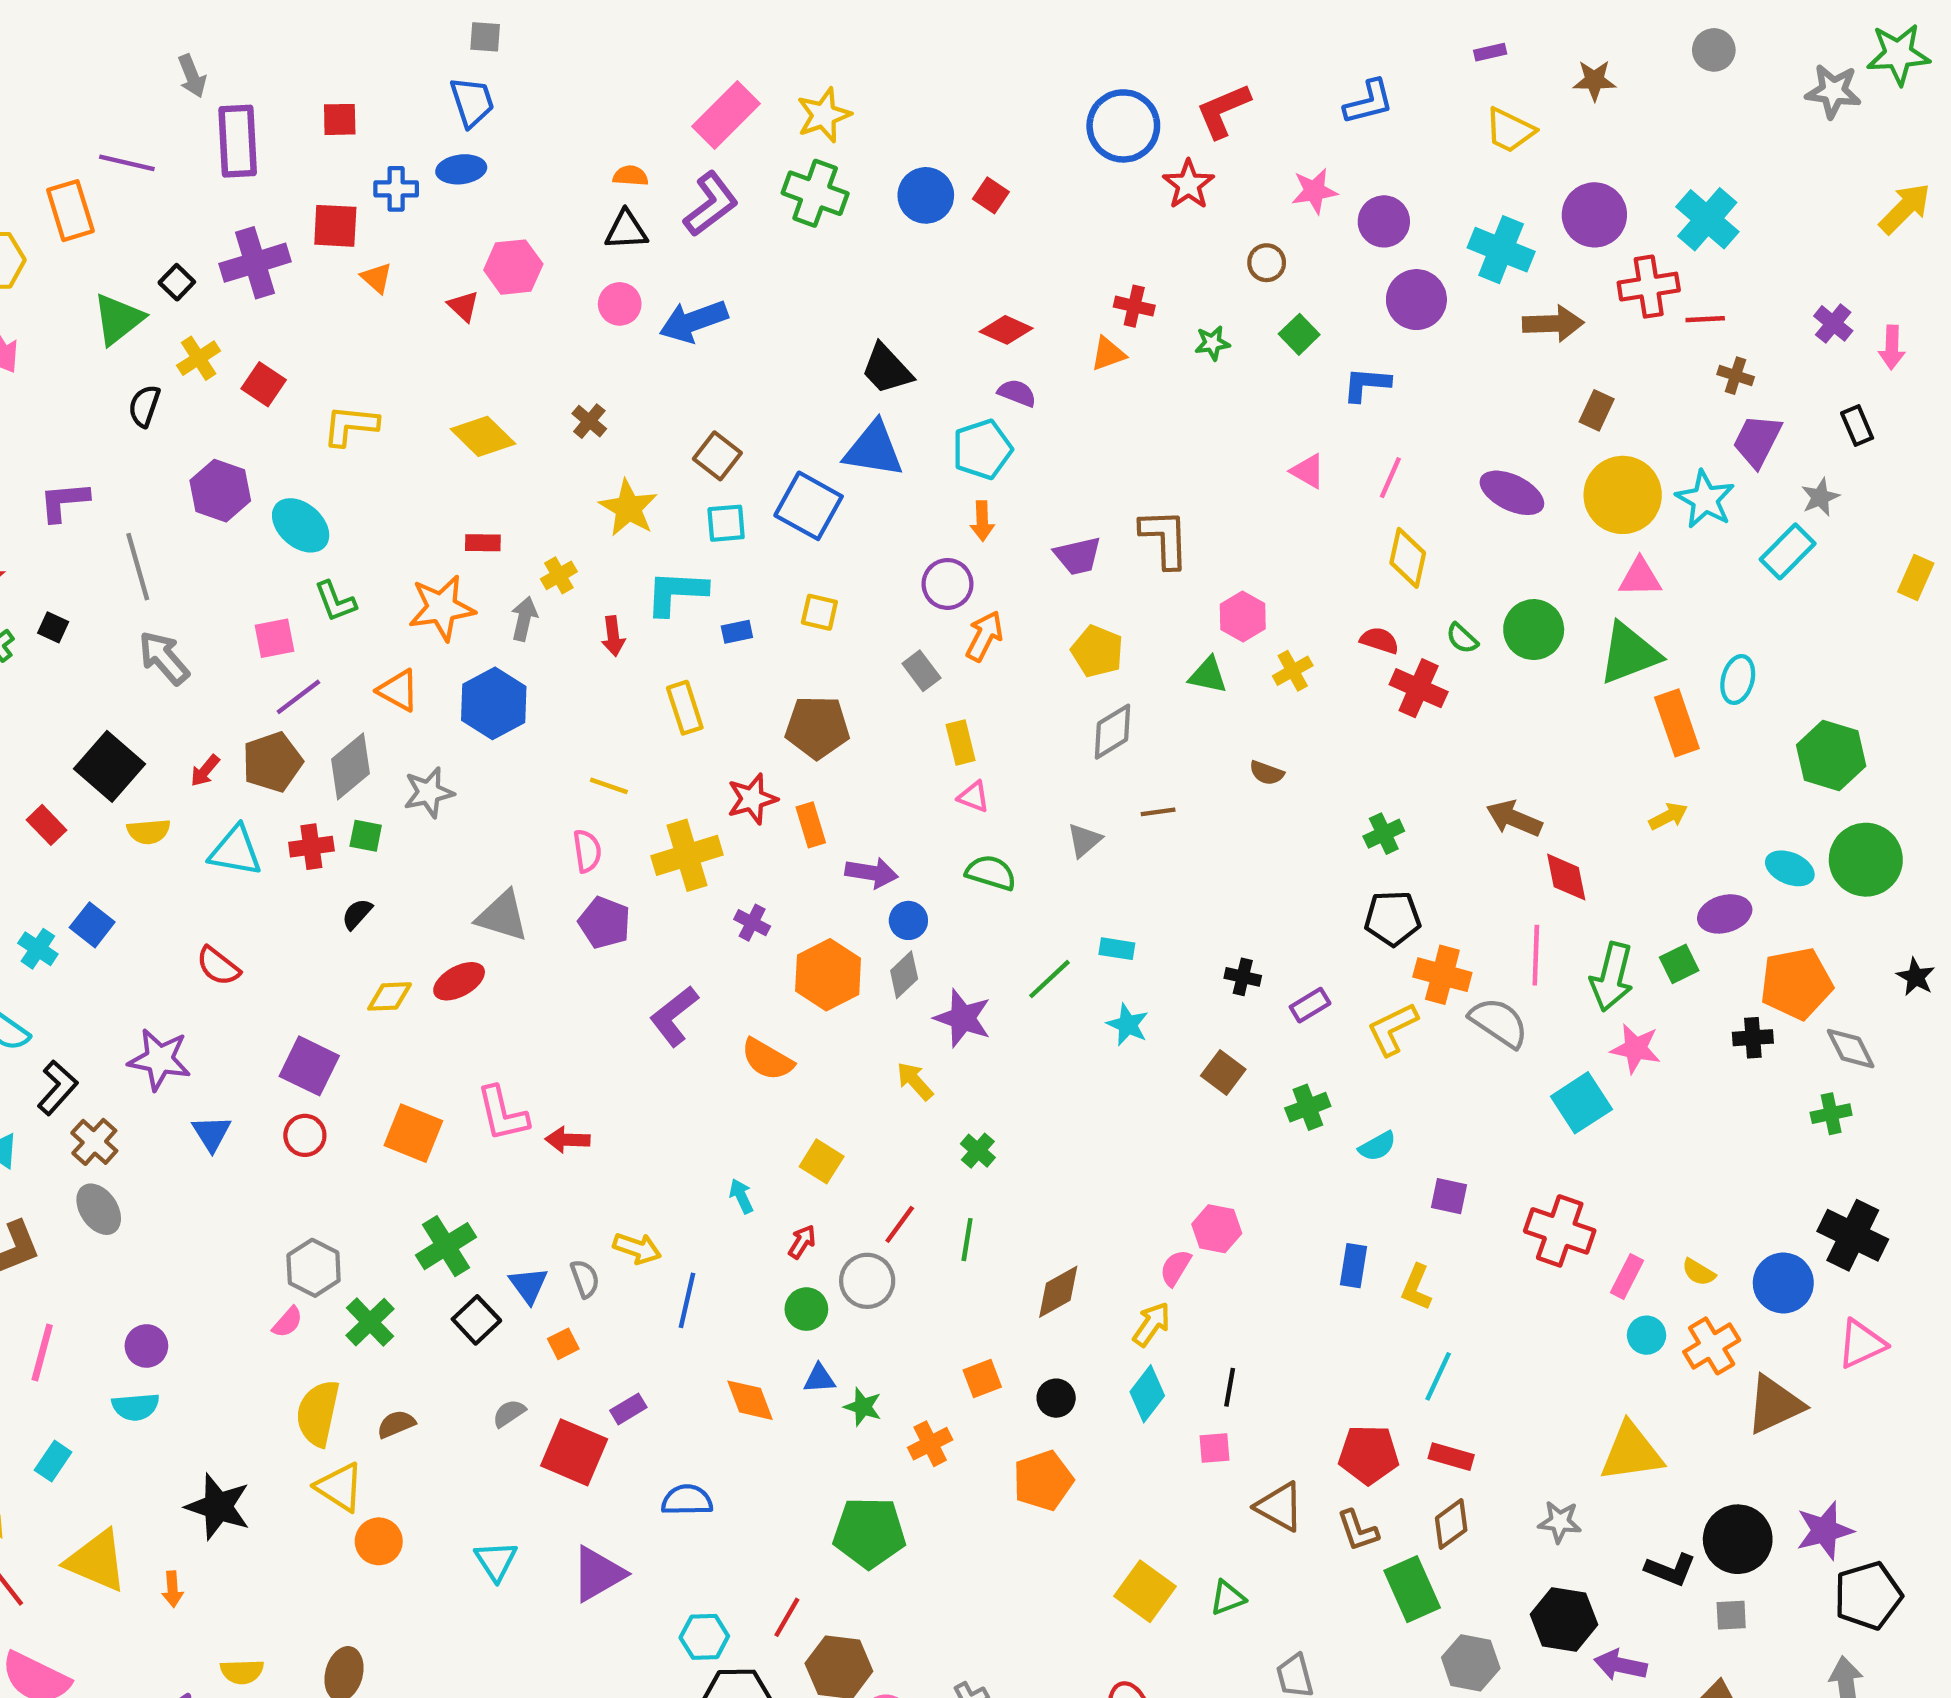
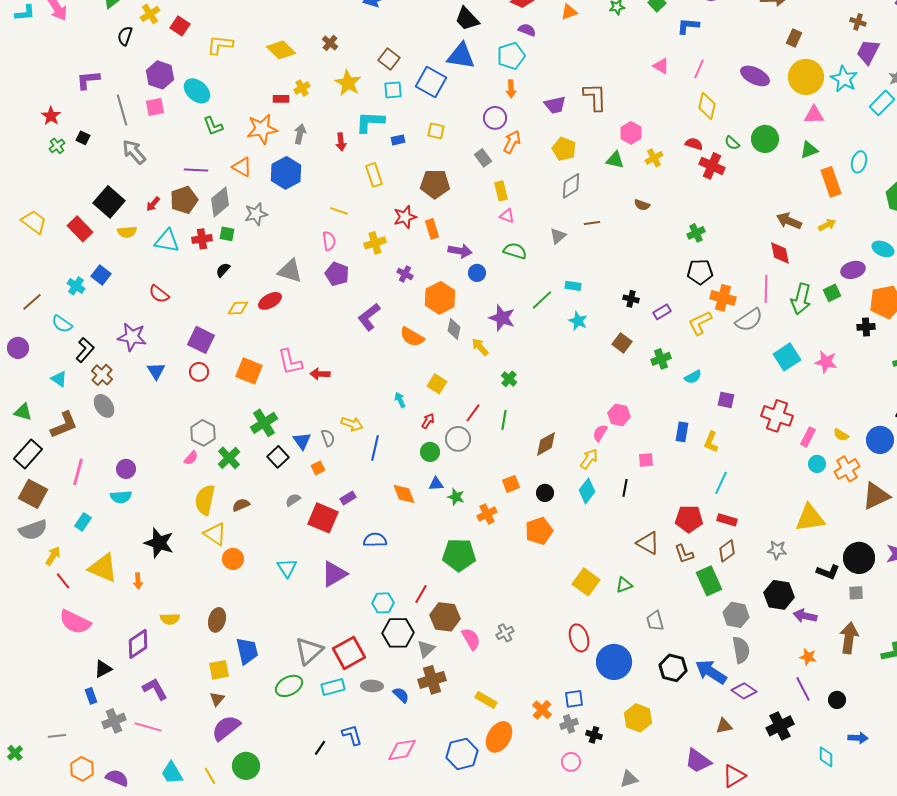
yellow cross: (559, 575) -> (302, 88), moved
pink square: (275, 638) -> (155, 107), moved
green triangle: (1629, 653) -> (809, 150), size x0.6
purple line: (298, 697) -> (196, 170), turned 40
brown arrow: (1514, 818) -> (789, 221), moved
red rectangle: (47, 825) -> (80, 229), size x1.4
yellow cross: (687, 855) -> (375, 243), size x0.7
gray diamond: (904, 975) -> (454, 329), moved, turned -35
gray semicircle: (1499, 1022) -> (749, 320), turned 112
pink star: (1636, 1049) -> (826, 362), moved
pink square: (1215, 1448) -> (646, 460), moved

